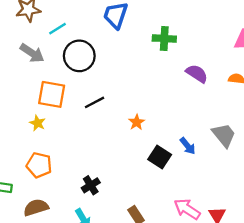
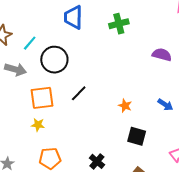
purple semicircle: (197, 74) -> (162, 55), moved
orange star: (137, 122) -> (125, 106), moved
black square: (160, 157) -> (137, 136), moved

